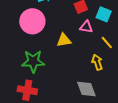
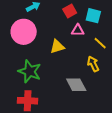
green star: (33, 61) -> (30, 71), turned 30
gray diamond: (86, 89) -> (76, 85), moved

